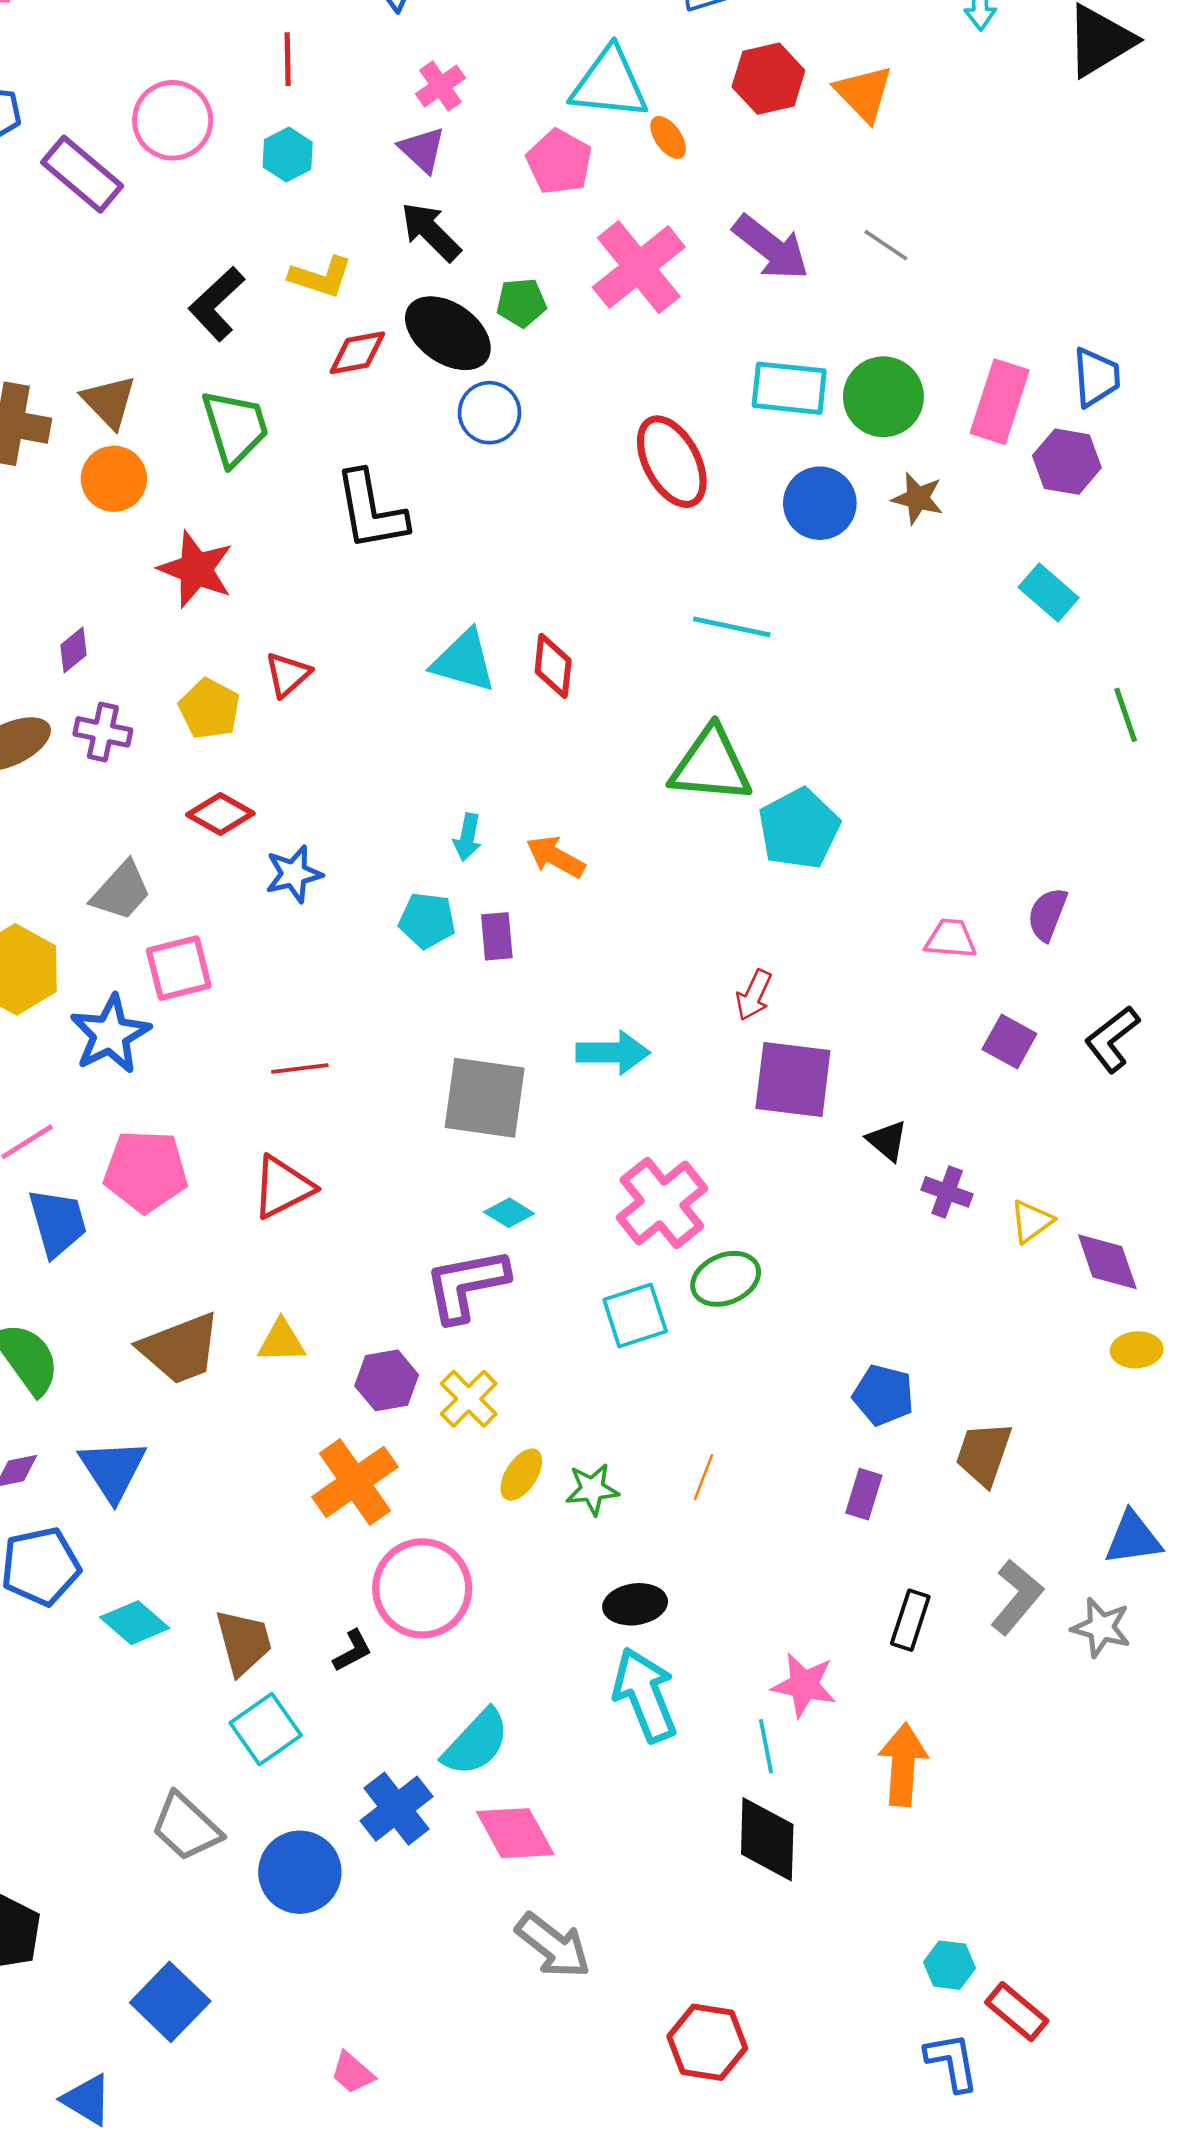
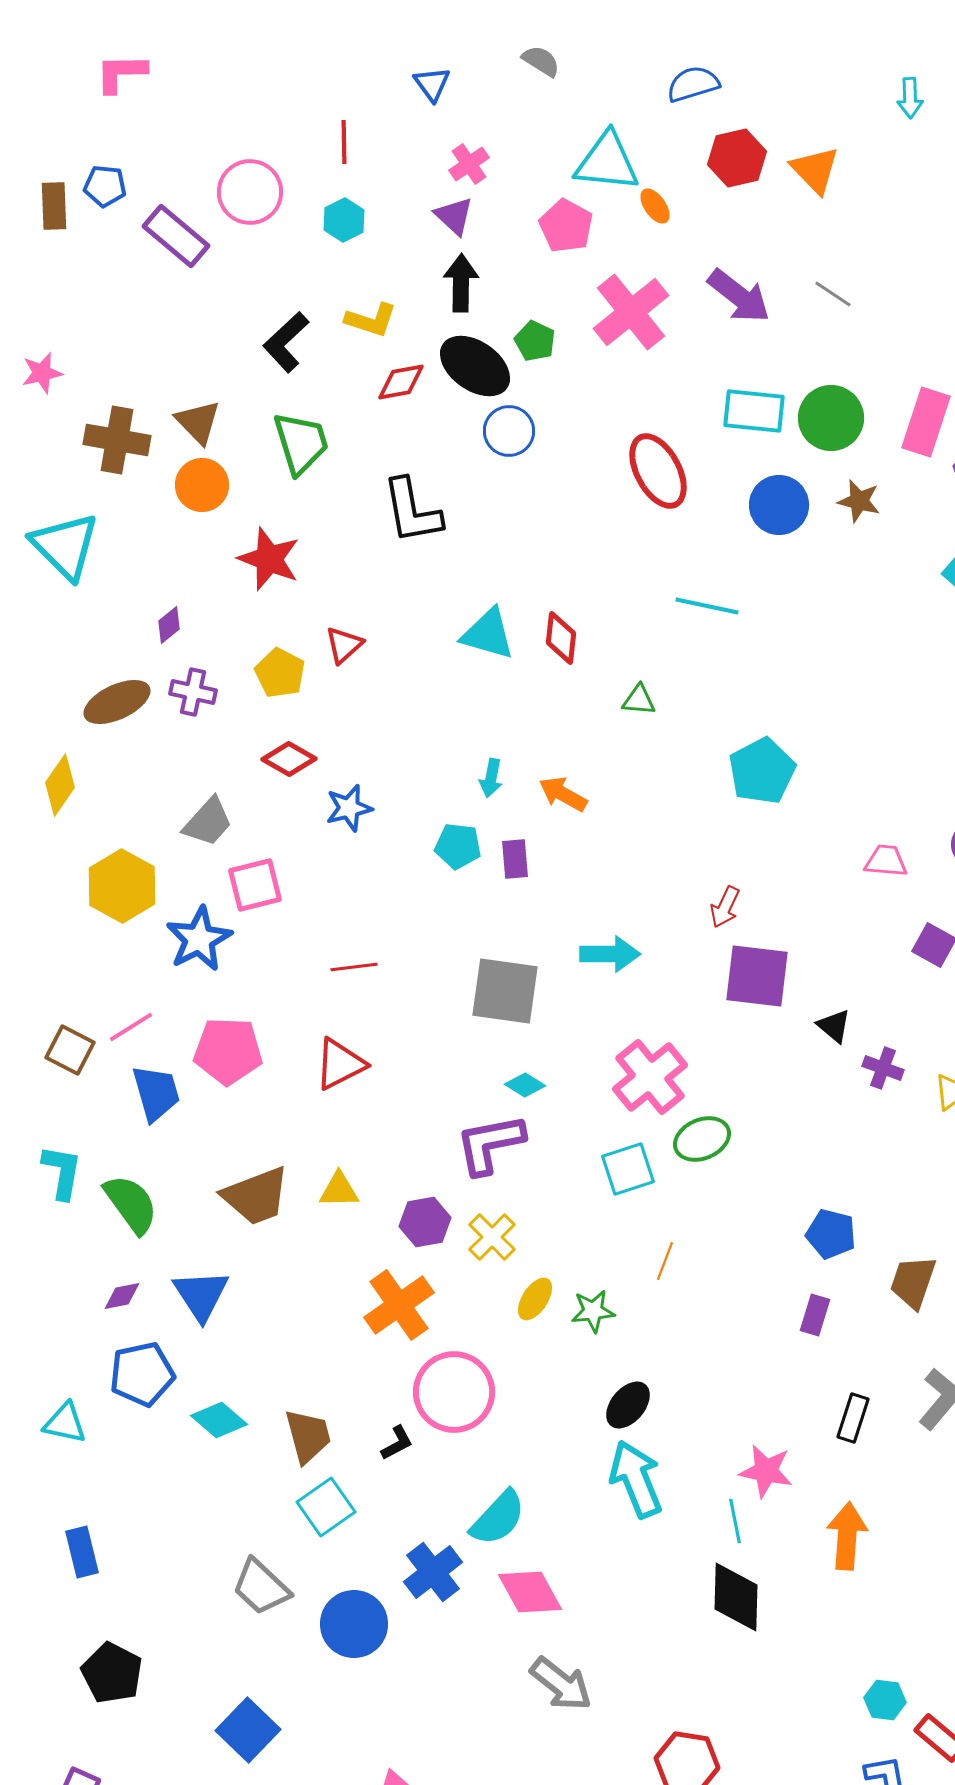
black arrow: (431, 232) -> (461, 283), turned 46
green pentagon: (521, 303) -> (535, 341), turned 30
green triangle: (711, 765) -> (639, 700), moved, size x0.5
orange line: (704, 1477) -> (665, 1261), moved
black ellipse: (635, 1604) -> (628, 1405), turned -42

